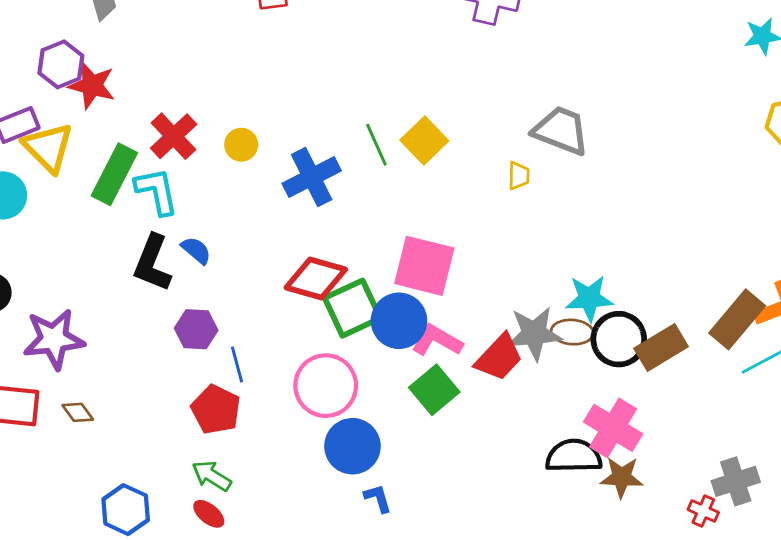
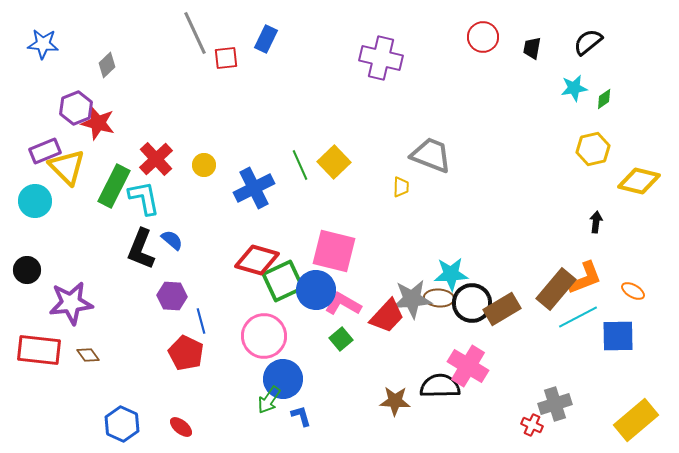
green square: (434, 390) -> (341, 339), size x0.7
green arrow: (212, 476) -> (269, 400), moved, turned -88
brown star: (622, 477) -> (395, 401), moved

